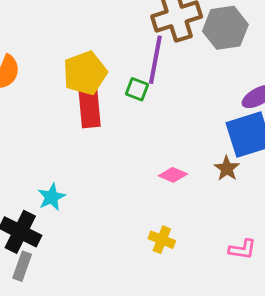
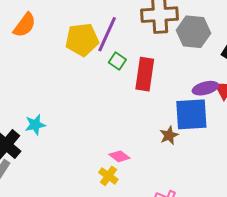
purple line: (155, 60) -> (107, 34), moved
red rectangle: (89, 106) -> (145, 74), moved
pink diamond: (173, 175) -> (119, 156), moved

